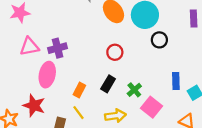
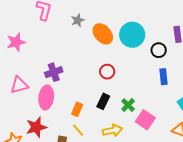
black circle: (159, 40) -> (159, 50), moved
pink triangle: (29, 47) -> (19, 85), moved
blue rectangle: (176, 81) -> (163, 77), moved
red star: (34, 106) -> (36, 127), turned -30

